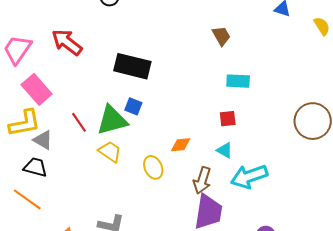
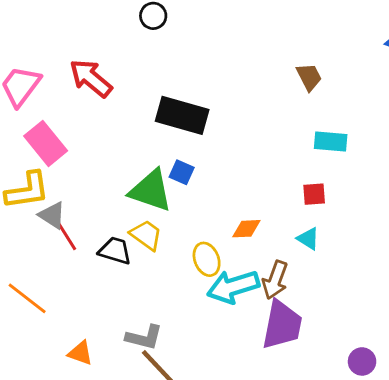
green triangle: (112, 120) -> (151, 191), turned 32
red line: (79, 122) -> (67, 237), moved
black trapezoid: (35, 167) -> (115, 251), moved
cyan arrow: (249, 176) -> (233, 287), moved

